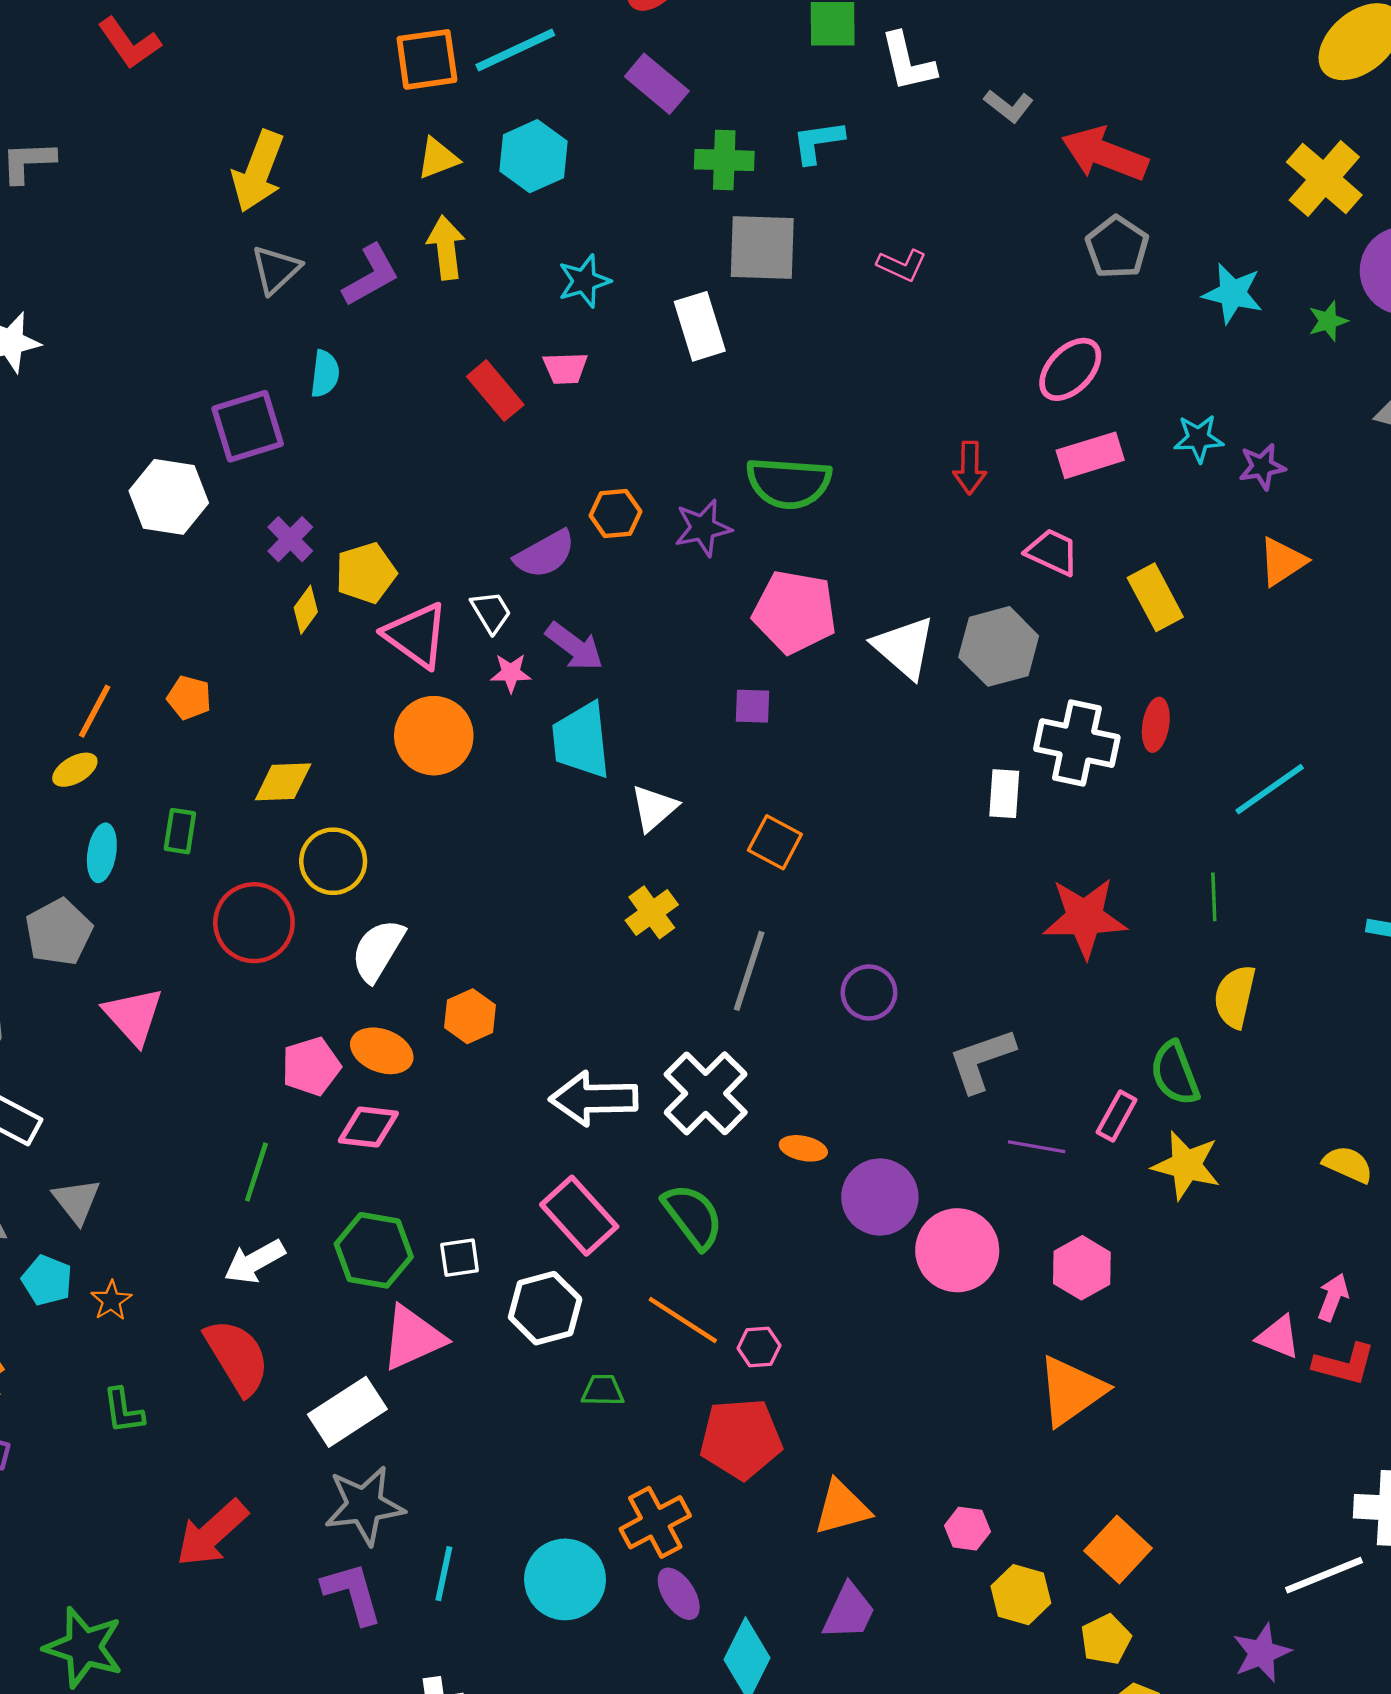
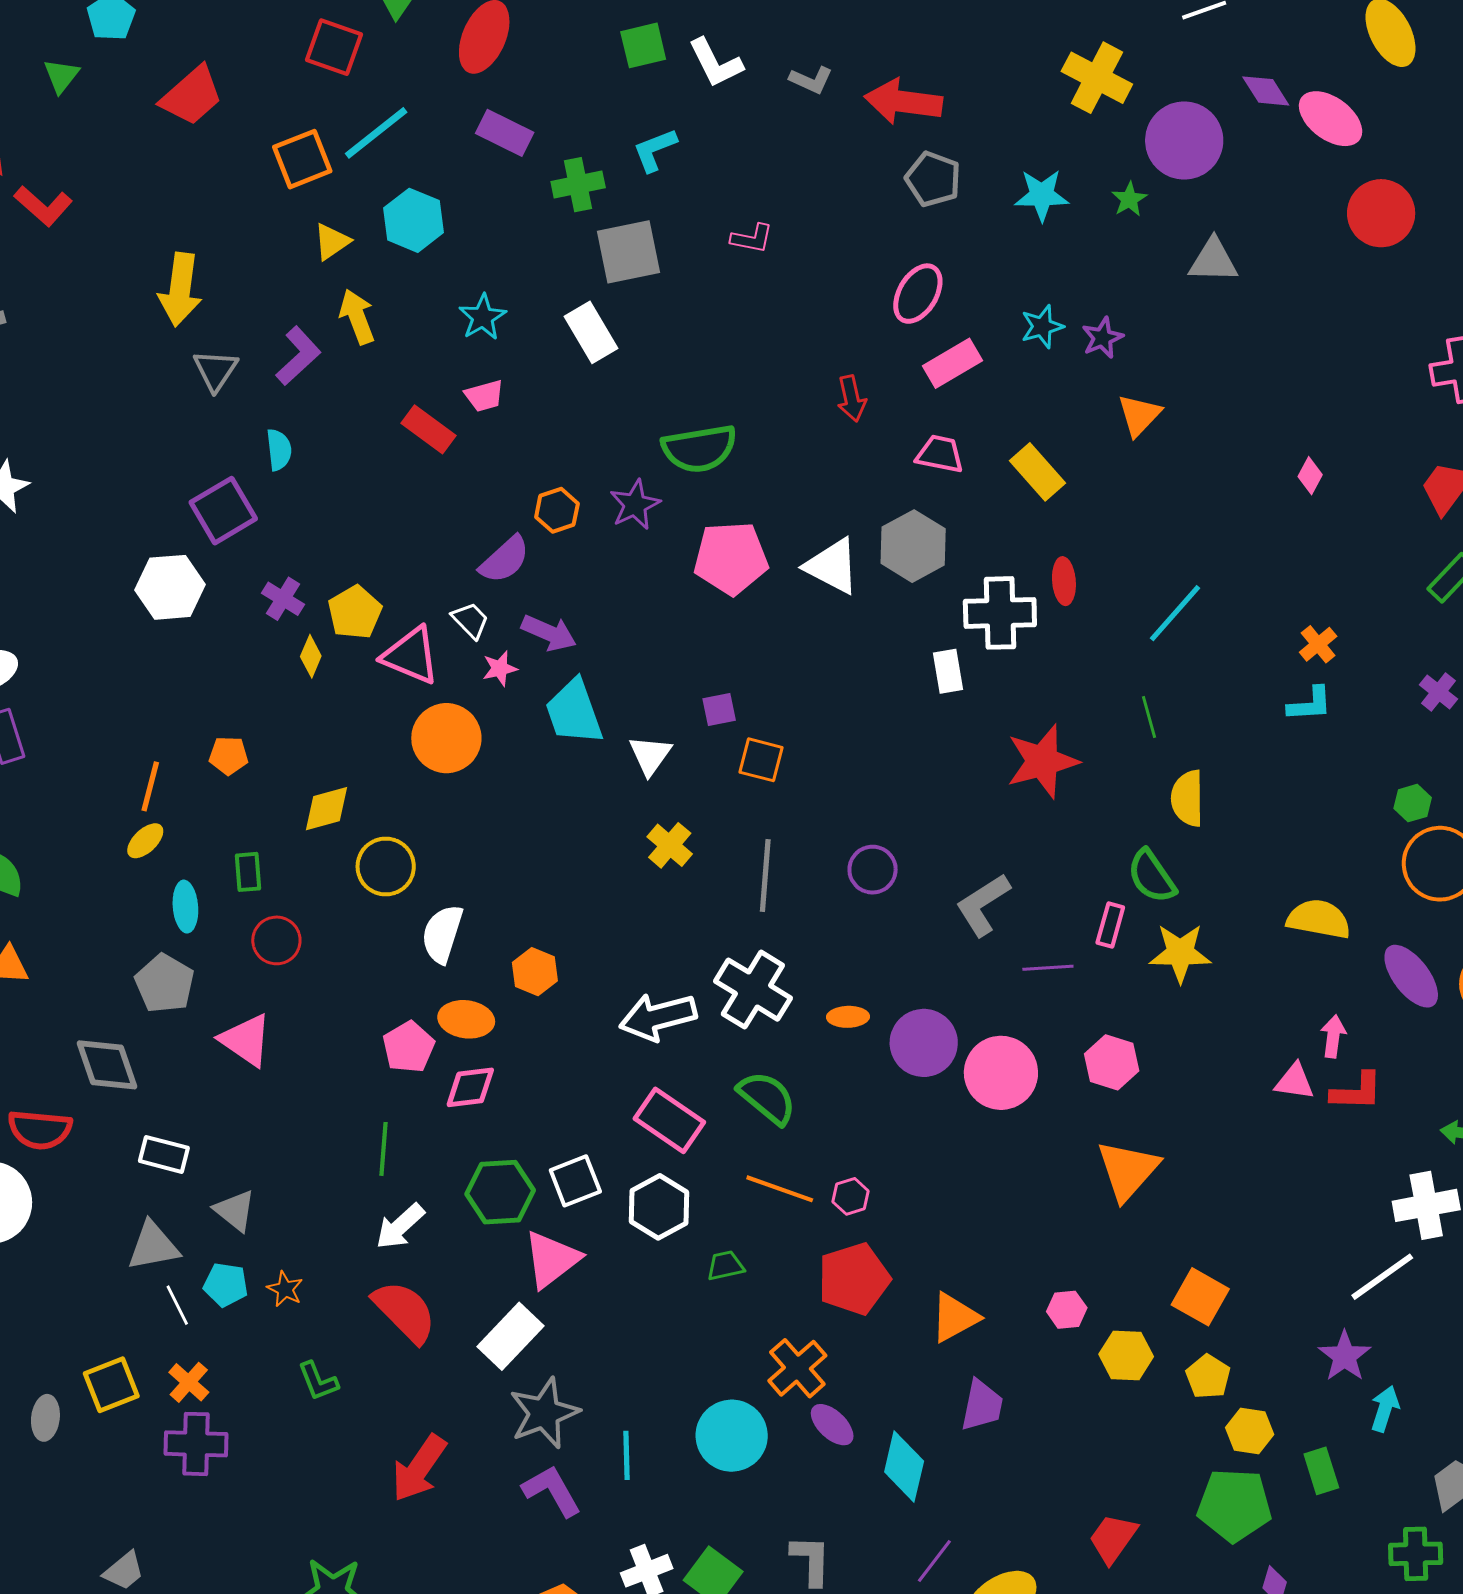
purple square: (752, 706) -> (719, 709), moved
red circle: (254, 923) -> (276, 940), moved, size x0.7
yellow semicircle: (1348, 1164) -> (1319, 919), size x1.4
white square: (460, 1258) -> (575, 1181), size x1.4

